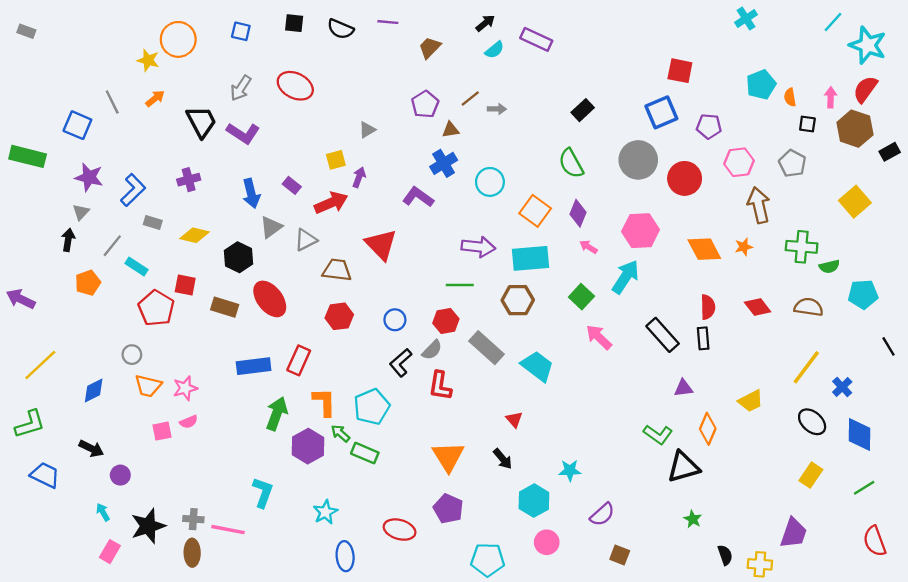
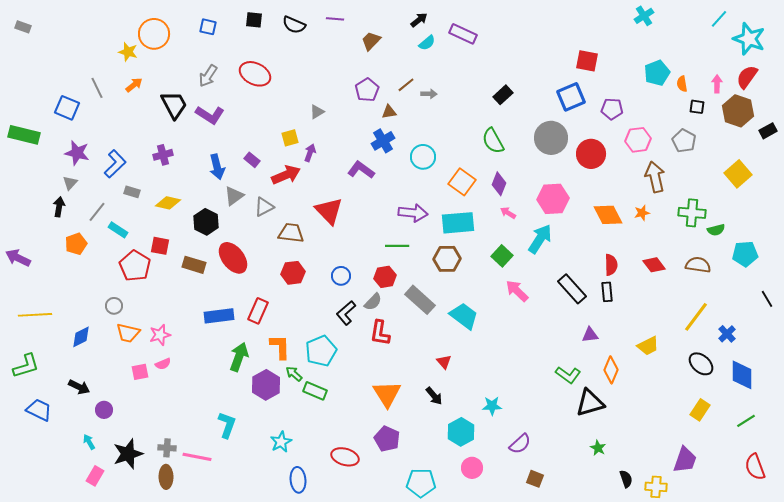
yellow line: (40, 365) -> (35, 315), turned 40

